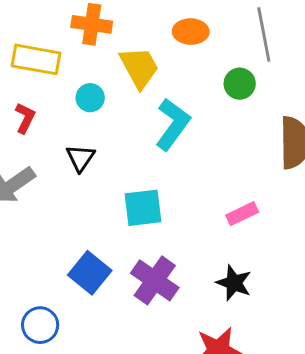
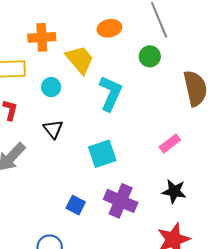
blue square: (90, 273) -> (76, 205), size x0.7

